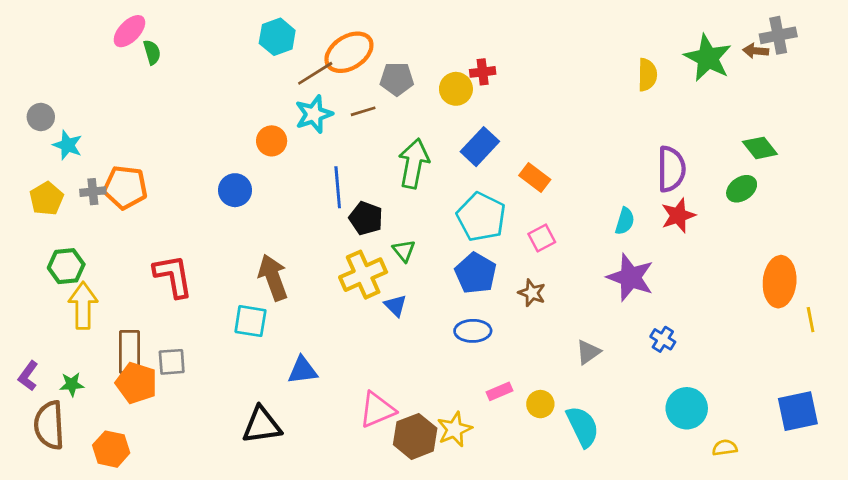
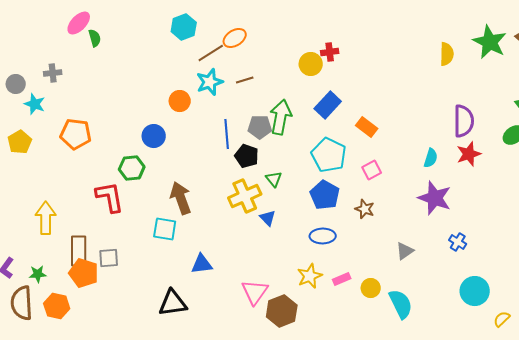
orange ellipse: (349, 52) -> (235, 38), size x0.7
gray pentagon: (397, 79) -> (260, 127), moved
gray cross: (93, 192) -> (53, 73), moved
green hexagon: (66, 266) -> (132, 168), moved
pink triangle: (377, 410) -> (255, 292), turned -32
yellow star: (455, 429) -> (310, 276), moved
yellow semicircle: (725, 448) -> (502, 319), turned -36
orange hexagon: (111, 449) -> (57, 306), moved

